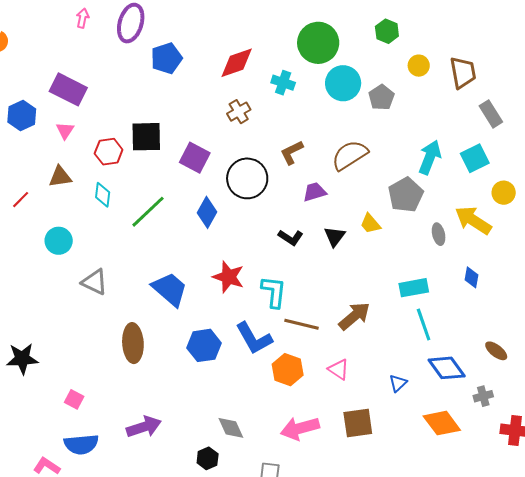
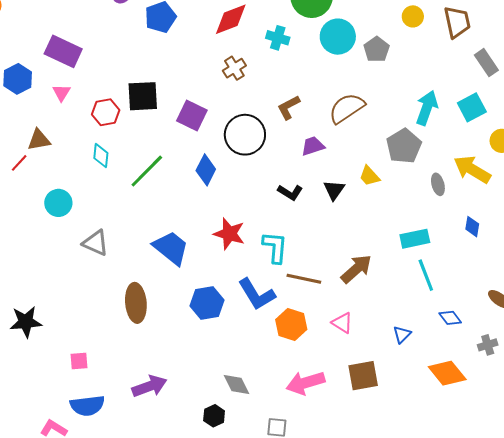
brown triangle: (60, 177) -> (39, 140), moved
blue diamond: (447, 368) -> (450, 318), size x0.6
pink square: (74, 399) -> (79, 361), turned -30

